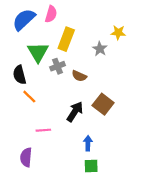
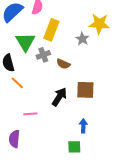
yellow star: (118, 33) -> (99, 24), size x1.5
brown square: (103, 104) -> (85, 90), turned -36
blue arrow: (88, 143) -> (83, 126), moved

